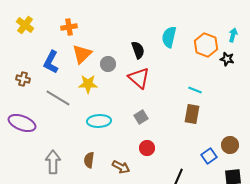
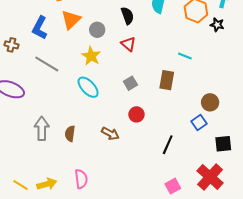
red triangle: (139, 78) -> (128, 44), size x0.7
yellow star: (88, 84) -> (91, 56), moved, turned 30
brown rectangle: (192, 114) -> (167, 80), moved
cyan ellipse: (99, 121) -> (88, 87), turned 50
brown circle: (230, 145) -> (210, 102), moved
brown semicircle: (89, 160) -> (70, 134), moved

